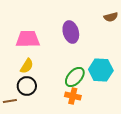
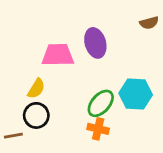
pink trapezoid: (28, 39) -> (58, 55), moved

